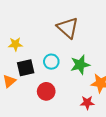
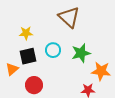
yellow star: (15, 44) -> (26, 33), moved
red circle: (46, 91) -> (34, 85), moved

